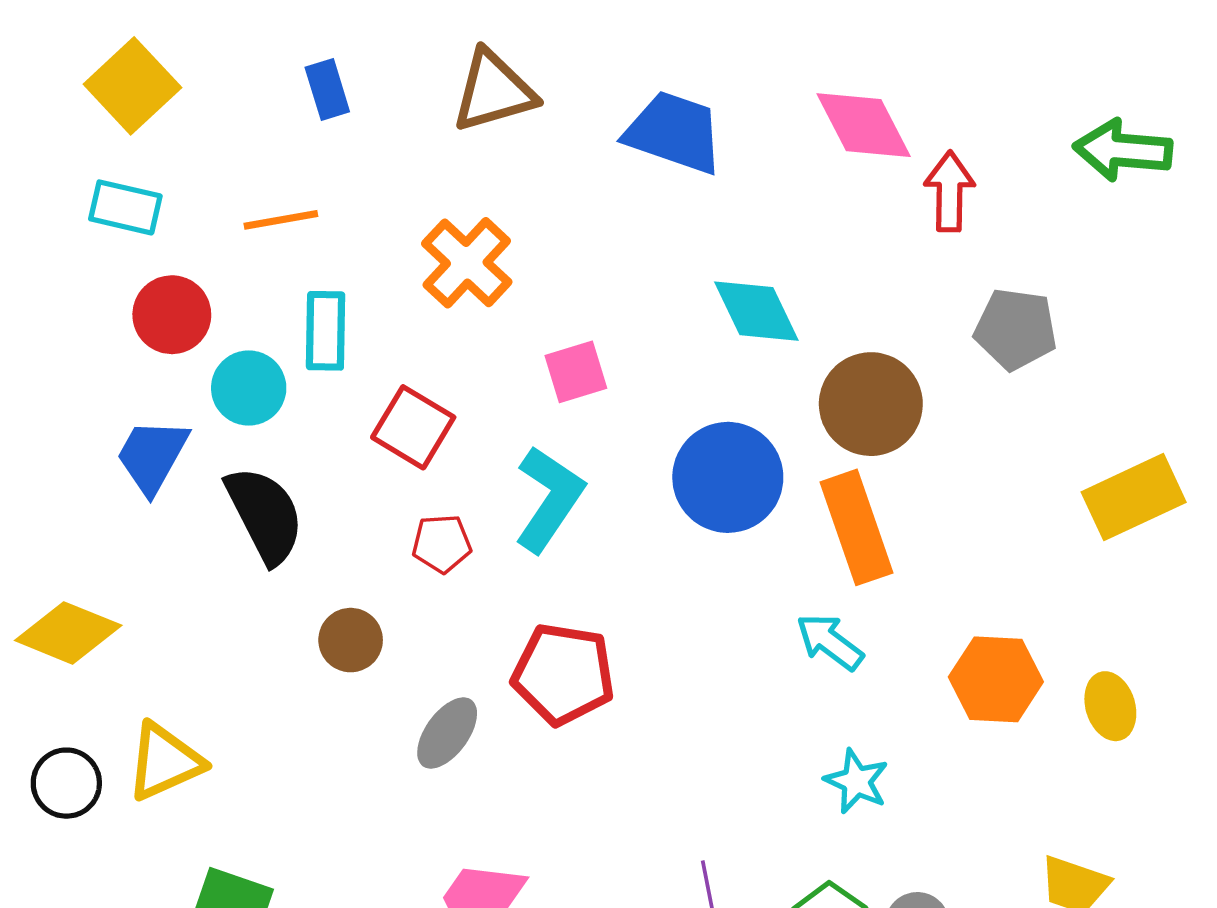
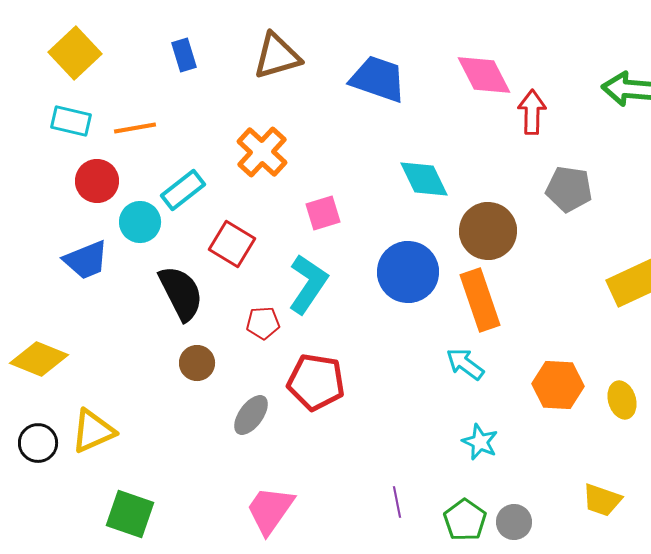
orange line: (281, 220) -> (135, 128), moved
cyan rectangle: (326, 331) -> (183, 190), turned 51
blue trapezoid: (152, 456) -> (86, 260), turned -141
black semicircle: (265, 515) -> (181, 293), moved
red pentagon: (442, 544) -> (263, 323), moved

